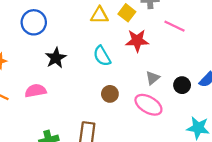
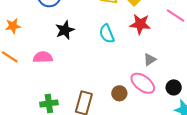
black circle: (182, 85) -> (174, 87), moved
brown circle: (110, 94) -> (119, 93), moved

